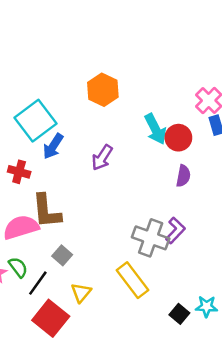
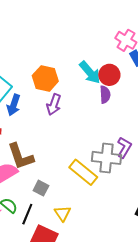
orange hexagon: (103, 90) -> (45, 78), moved
purple semicircle: (183, 176) -> (105, 95), moved
yellow rectangle: (132, 280) -> (83, 172), moved

